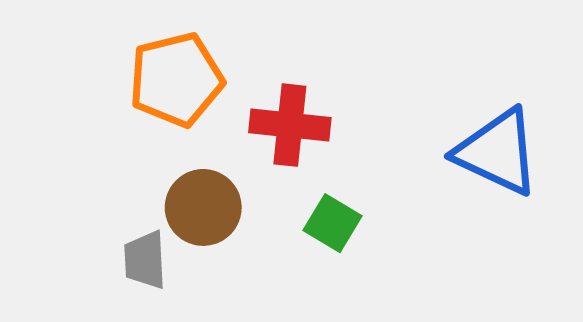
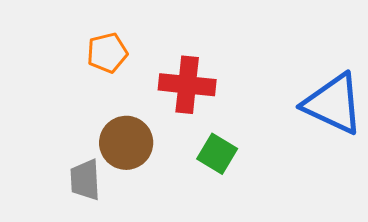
orange pentagon: (176, 80) -> (107, 53), size x0.6

